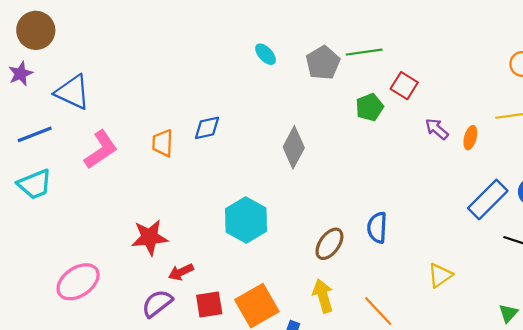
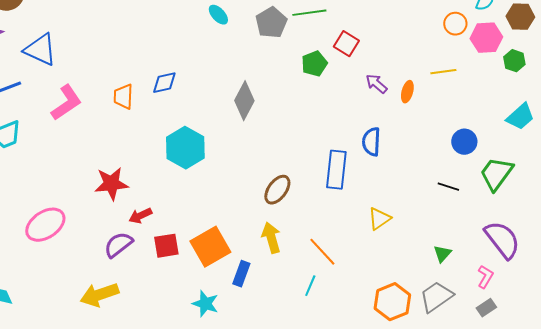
blue rectangle: (488, 199) -> (336, 170), moved, turned -39
cyan hexagon: (246, 220) -> (185, 148), moved
blue semicircle: (377, 228) -> (371, 142), moved

